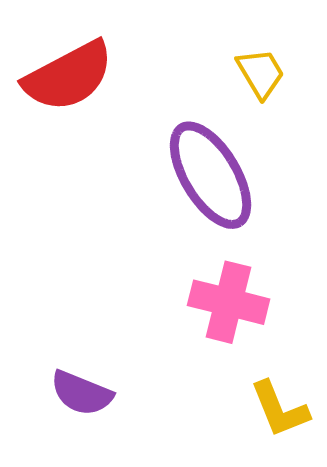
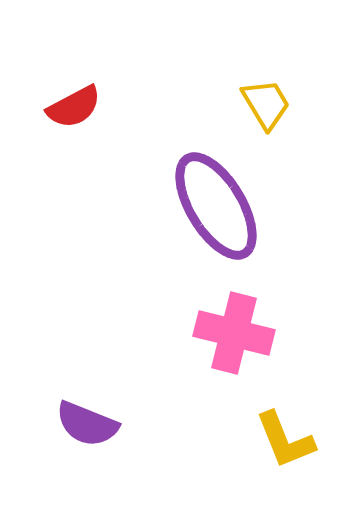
red semicircle: (69, 76) -> (74, 107), size x0.6

